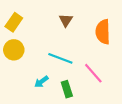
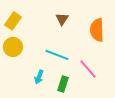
cyan arrow: (41, 82) -> (39, 77), turned -32
green rectangle: (67, 89) -> (63, 84), turned 35

